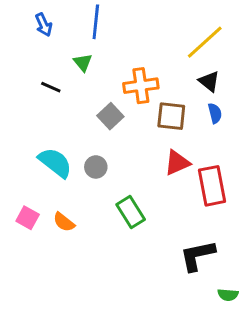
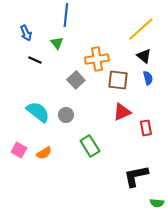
blue arrow: (44, 25) -> (26, 33), moved
red rectangle: (212, 186) -> (146, 128), size x0.6
orange semicircle: (64, 222) -> (44, 153), turned -70

